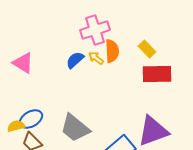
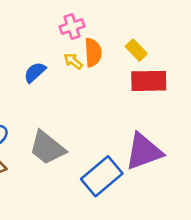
pink cross: (95, 30) -> (72, 26), size x0.7
blue semicircle: (75, 60) -> (35, 72), moved

